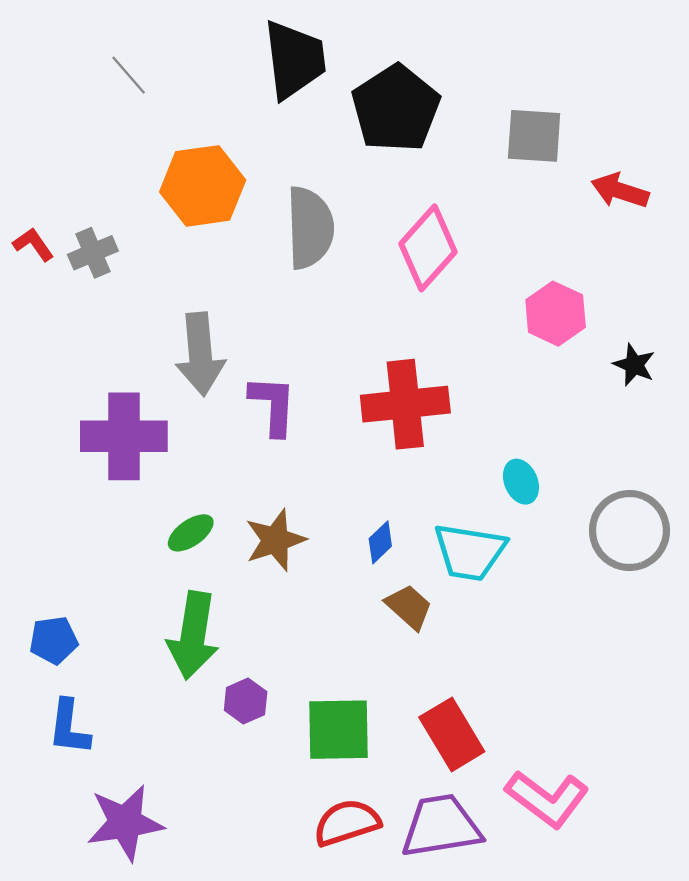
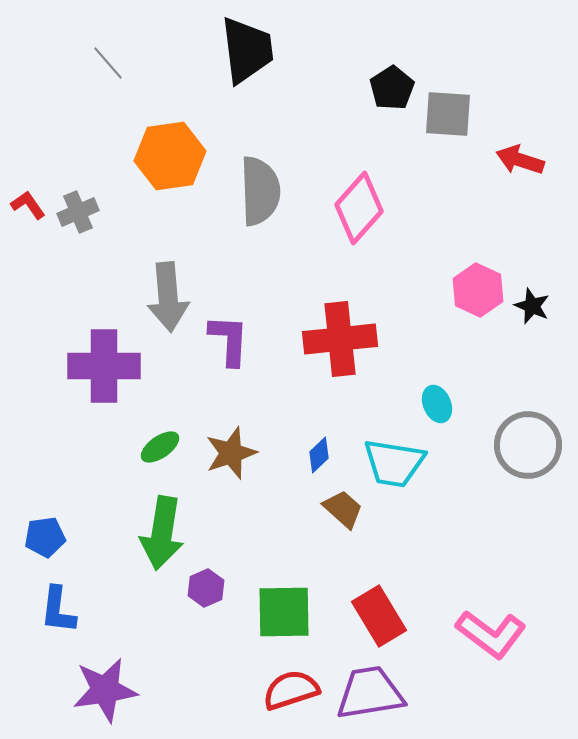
black pentagon: (396, 108) -> (392, 88), moved, size x0.6
pink hexagon: (556, 314) -> (478, 290), moved
pink L-shape: (547, 799) -> (491, 634), moved

